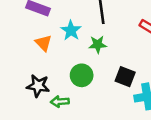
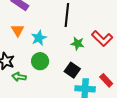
cyan star: (71, 30) -> (39, 38), moved
green star: (98, 44) -> (77, 44), moved

